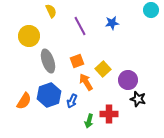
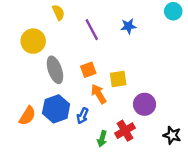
yellow square: (103, 69) -> (118, 79), turned 35
purple circle: (128, 80) -> (145, 104), moved
black star: (138, 99) -> (172, 135), moved
red cross: (109, 114) -> (125, 131), turned -30

